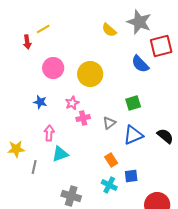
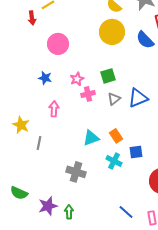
yellow circle: (90, 74) -> (112, 32), moved
green square: (133, 103) -> (108, 76), moved
blue triangle: (133, 135) -> (138, 98), moved
yellow star: (16, 149) -> (21, 125), turned 30
cyan triangle: (60, 154) -> (91, 138), moved

